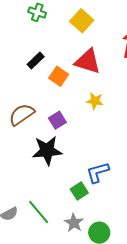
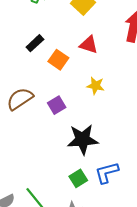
red triangle: (88, 61) -> (89, 45), size x0.7
black star: (47, 151) -> (83, 139), moved
blue L-shape: (98, 172) -> (107, 173), moved

